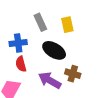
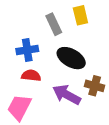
yellow rectangle: (67, 25) -> (80, 15), moved
red semicircle: (21, 64) -> (31, 76), turned 112

